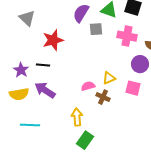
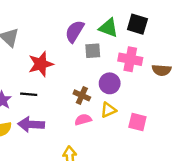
purple circle: (140, 64) -> (110, 83), moved
purple arrow: (45, 90) -> (31, 124), turned -30
brown cross: (103, 97) -> (82, 95), moved

